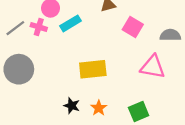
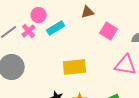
pink cross: (39, 27) -> (29, 31), turned 32

